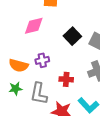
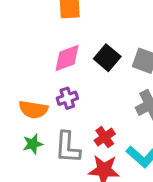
pink diamond: (34, 26) -> (67, 58), moved
red cross: (66, 79) -> (105, 137), moved, turned -32

